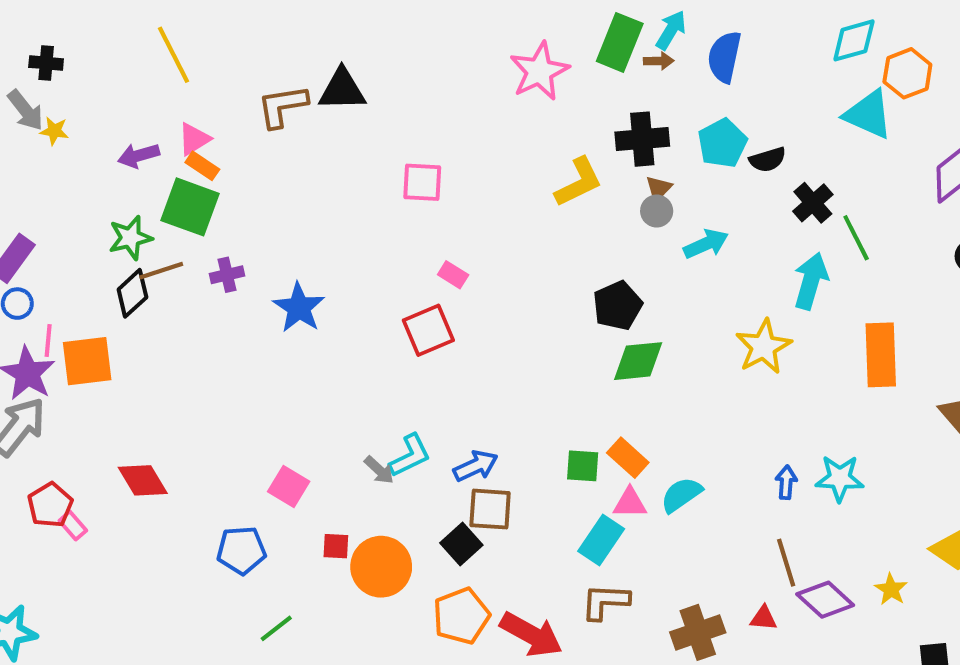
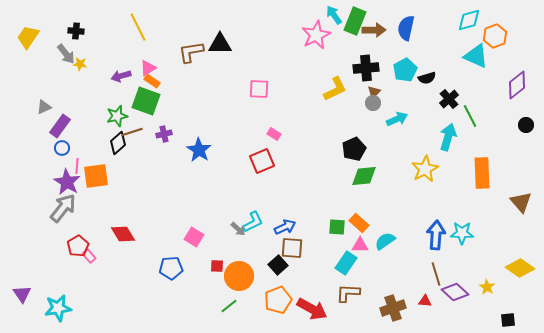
cyan arrow: (671, 30) -> (334, 15), moved, turned -66
brown arrow: (659, 61) -> (374, 30), size x1.6
blue arrow: (786, 482) -> (436, 235), size x1.8
green line: (276, 628) -> (229, 306), moved

